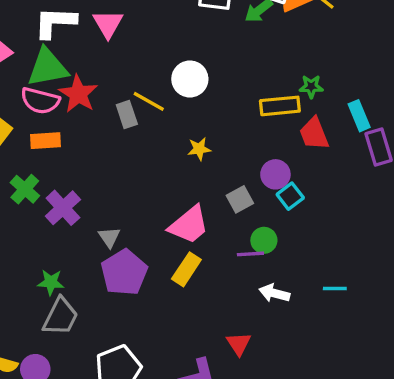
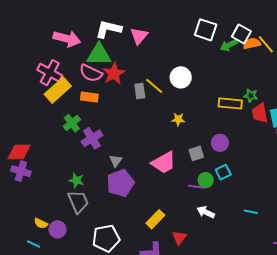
red trapezoid: (314, 134) -> (260, 113), moved
cyan square: (290, 196) -> (223, 172), moved
yellow rectangle: (186, 269) -> (155, 219), moved
cyan line: (335, 288) -> (251, 212), moved
gray trapezoid: (60, 317) -> (78, 202), turned -60

